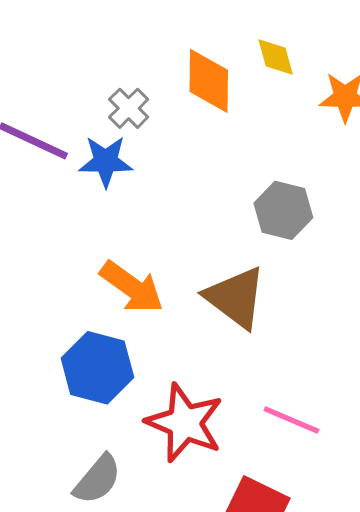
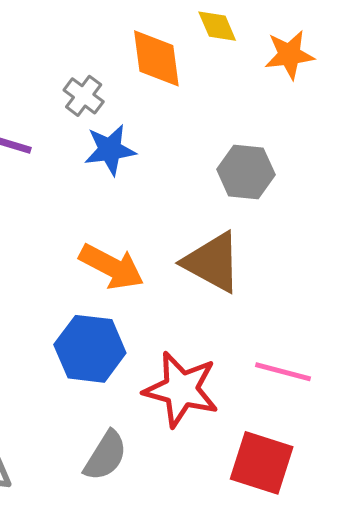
blue star: (106, 161) -> (110, 150), moved

